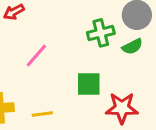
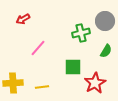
green semicircle: (132, 46) -> (106, 51), moved, turned -32
red star: (122, 108) -> (95, 83), turned -30

